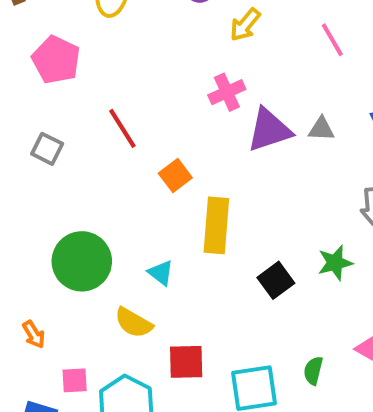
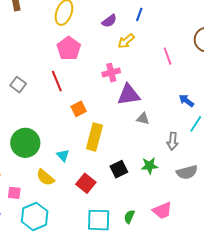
pink pentagon: (56, 60) -> (69, 48), moved
gray triangle: (321, 129) -> (143, 119), moved
red square: (186, 362) -> (86, 183), moved, turned 30
pink square: (75, 380) -> (14, 193), moved

